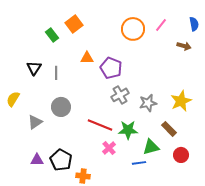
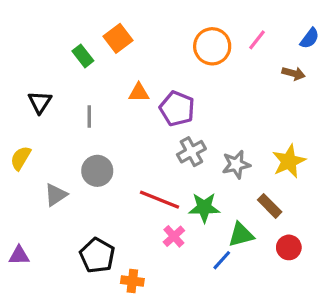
blue semicircle: (194, 24) -> (310, 38), turned 48
black triangle: (34, 68) -> (40, 102), moved
purple triangle: (37, 160) -> (19, 255), moved
blue line: (139, 163) -> (222, 260), turned -40

